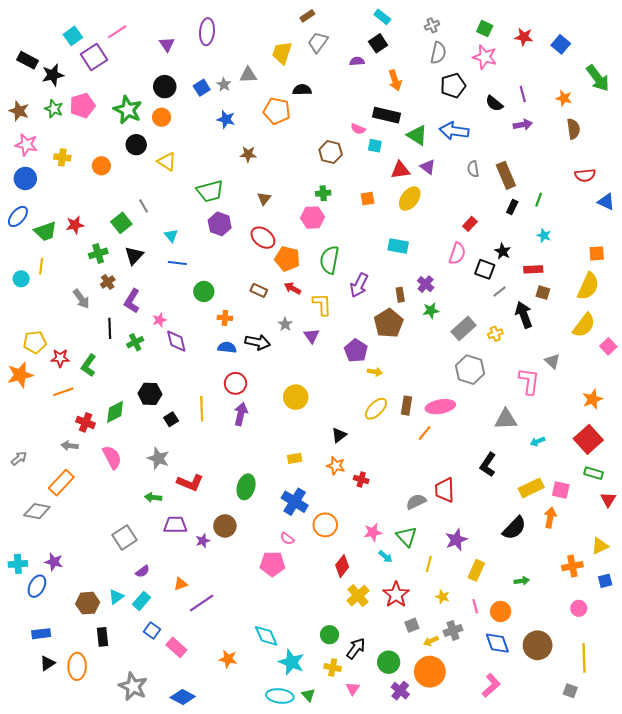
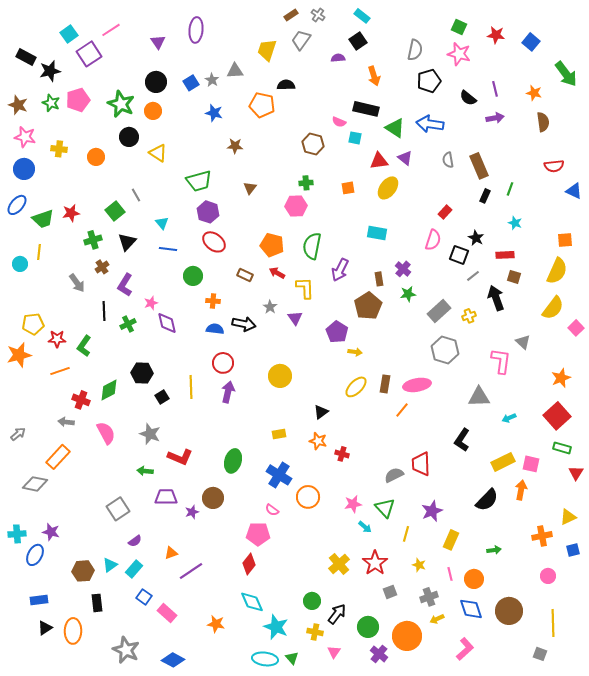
gray cross: (432, 25) -> (318, 15), moved, turned -32
red ellipse: (263, 238) -> (214, 242), moved
red diamond: (342, 566) -> (249, 564), moved
yellow arrow: (431, 641) -> (437, 619), moved

